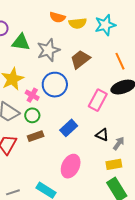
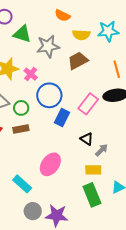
yellow semicircle: (78, 23) -> (81, 35), moved
blue circle: (55, 85) -> (49, 95), moved
pink cross: (32, 95) -> (31, 74), moved
blue rectangle: (69, 128) -> (62, 118), moved, turned -30

